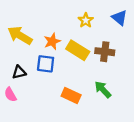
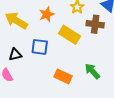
orange star: (52, 41) -> (47, 14), moved
brown cross: (105, 52) -> (95, 24), moved

